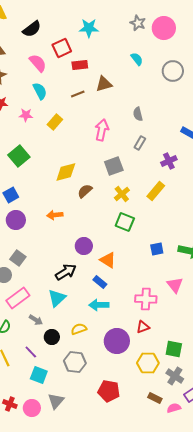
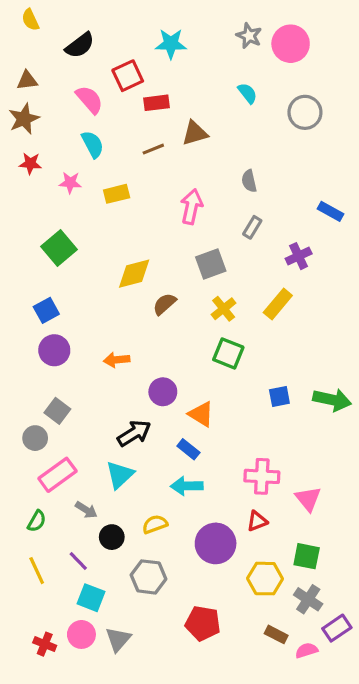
yellow rectangle: (55, 122) -> (117, 194), turned 35
orange arrow: (55, 215) -> (117, 360), moved
pink triangle: (175, 285) -> (308, 499), moved
pink circle: (32, 408) -> (81, 634), moved

